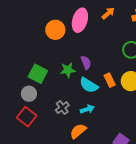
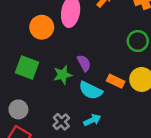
green square: (38, 74) -> (27, 68), moved
orange rectangle: (110, 80) -> (116, 81), turned -32

